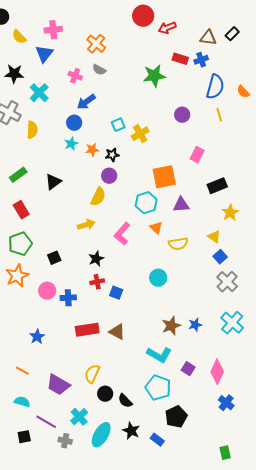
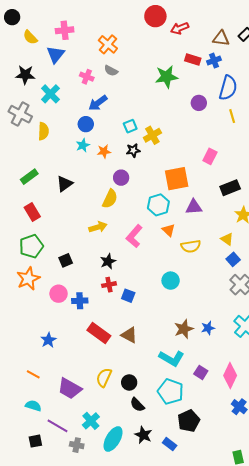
purple circle: (182, 115) -> (199, 103), moved
black star: (112, 155) -> (133, 150), moved
red rectangle: (87, 330) -> (99, 333), turned 45
black circle: (105, 394) -> (129, 382), moved

